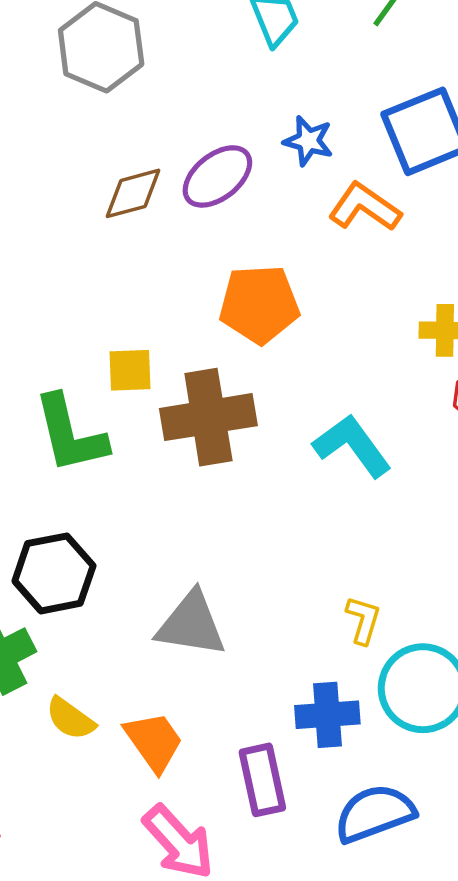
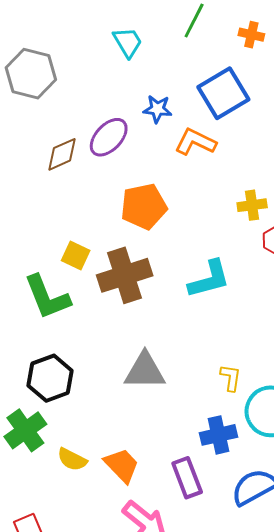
yellow square: (130, 370) -> (76, 255), turned 36
cyan L-shape: (352, 446) -> (209, 279), turned 120
gray triangle: (191, 624) -> (145, 371), moved

